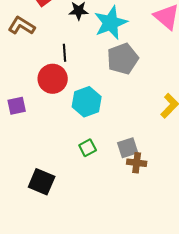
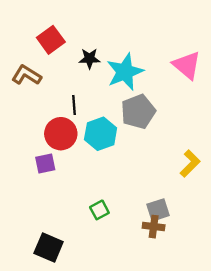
cyan hexagon: (87, 102) -> (101, 134), moved
purple square: (17, 106) -> (45, 164), moved
gray square: (128, 148) -> (158, 210), moved

